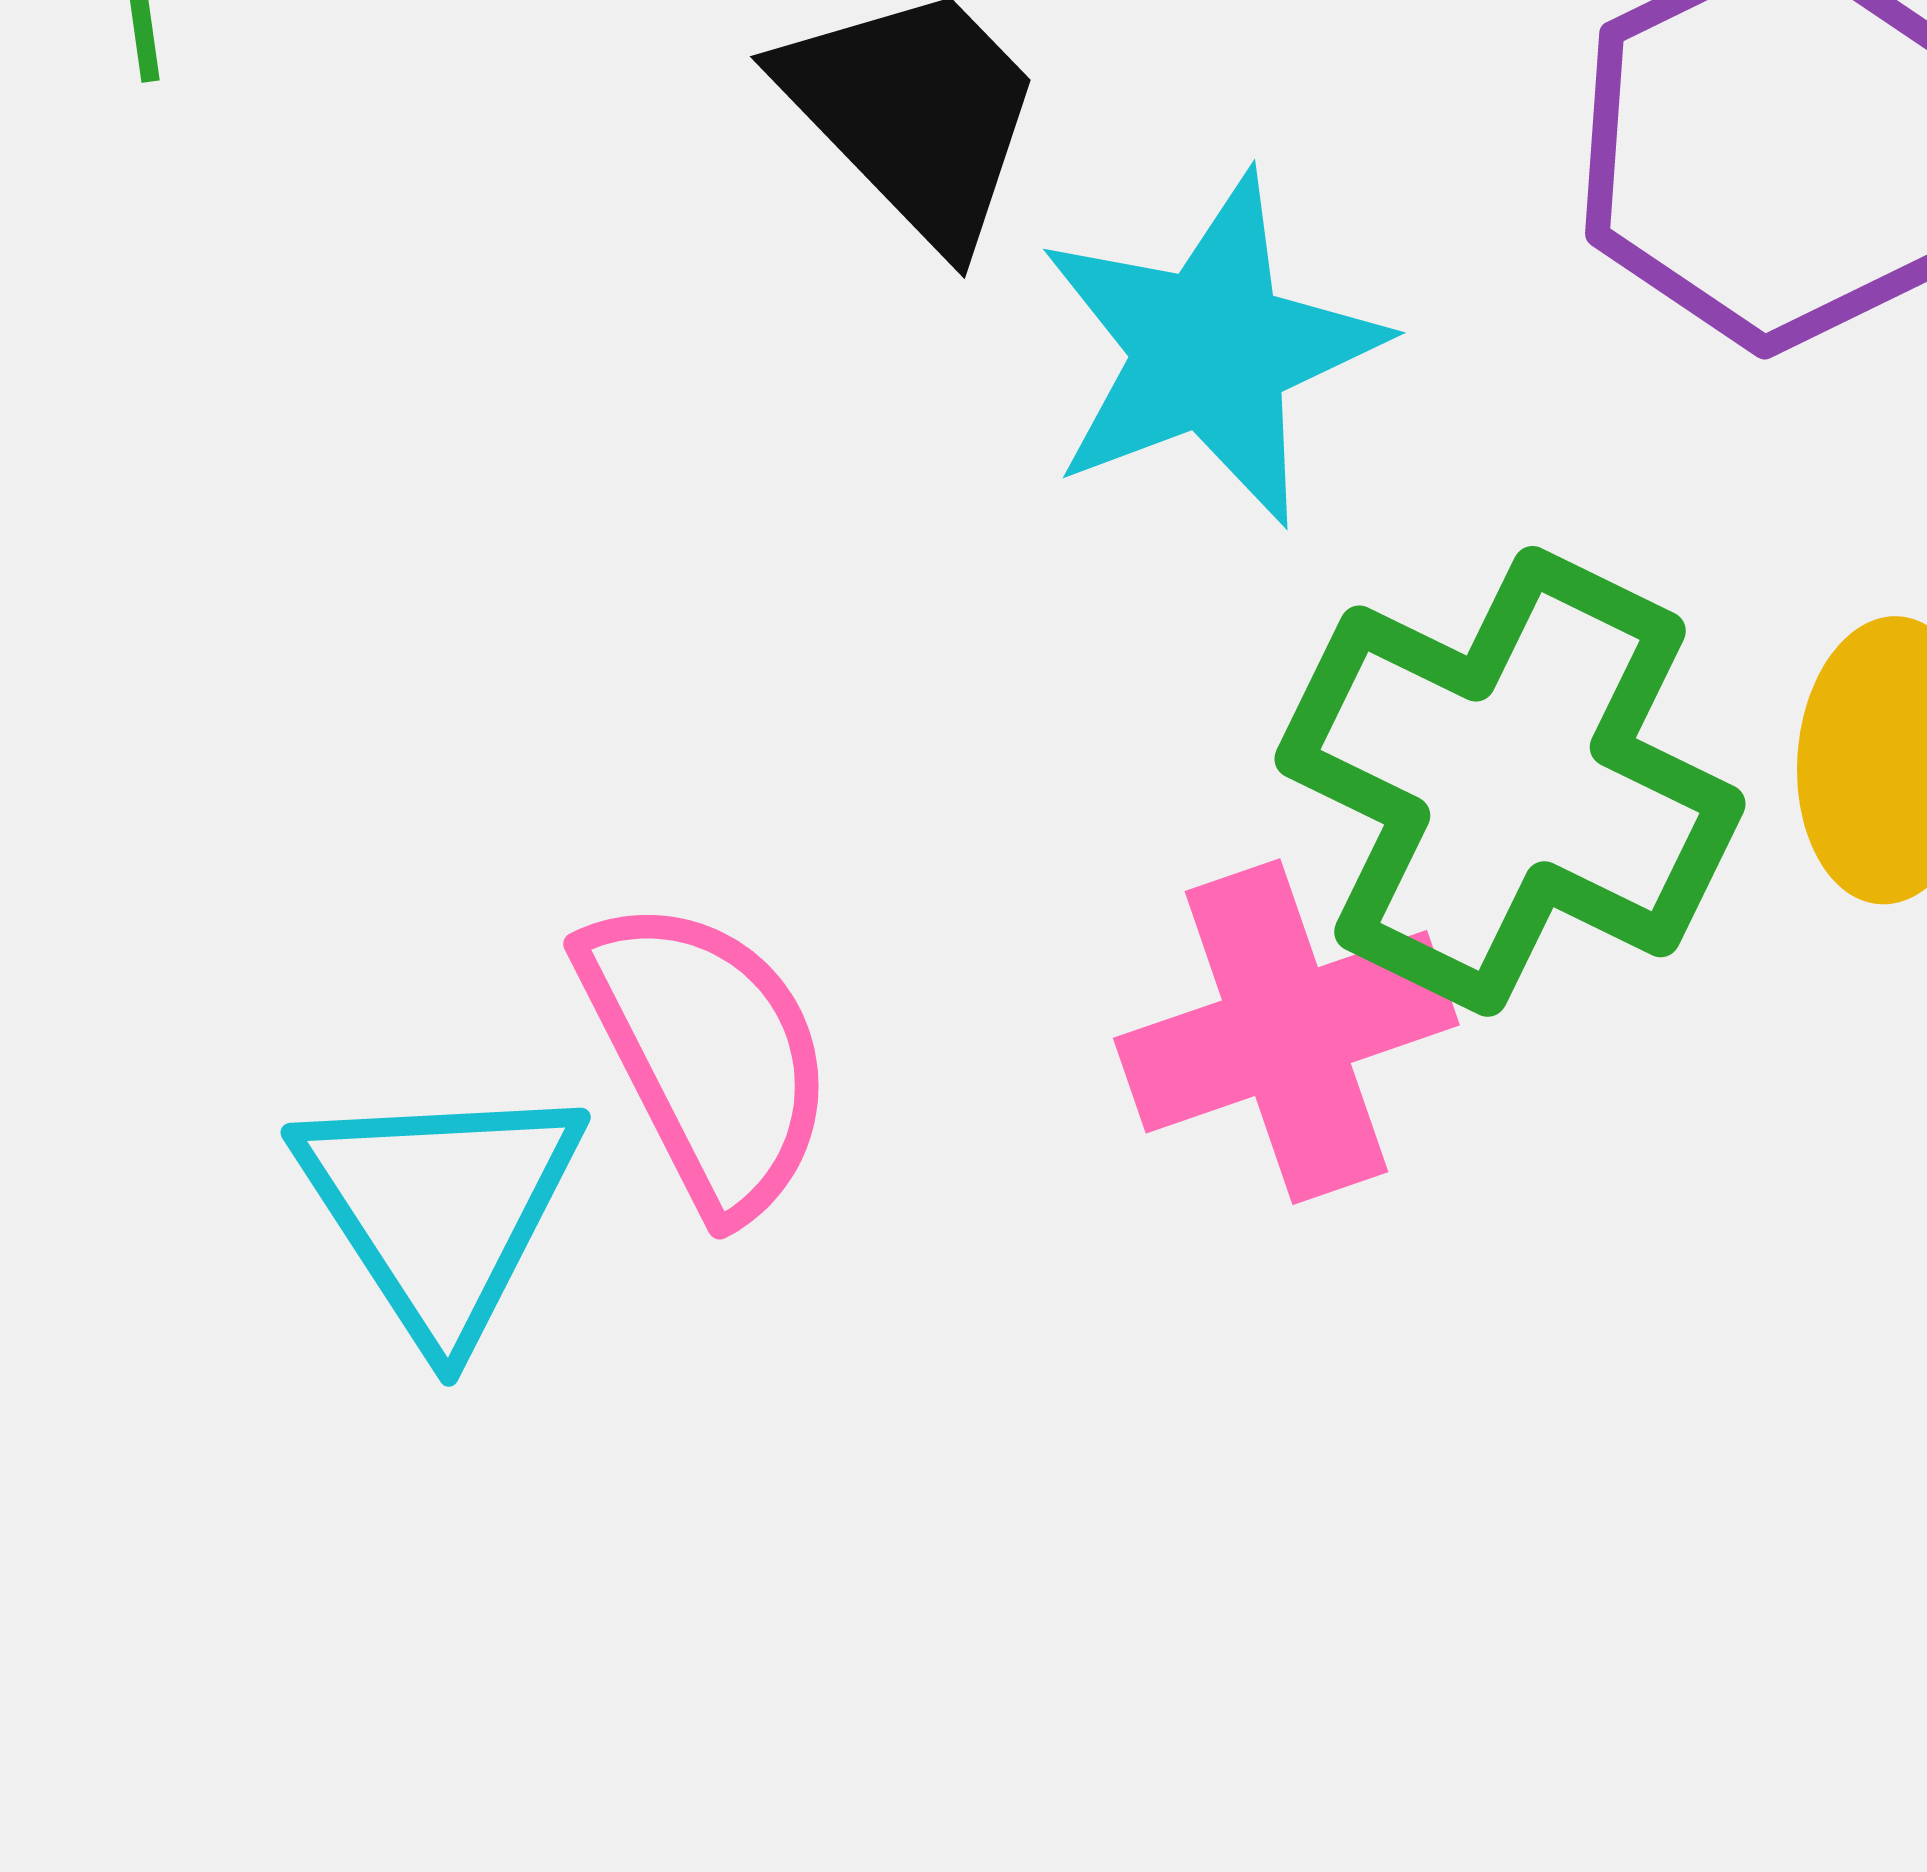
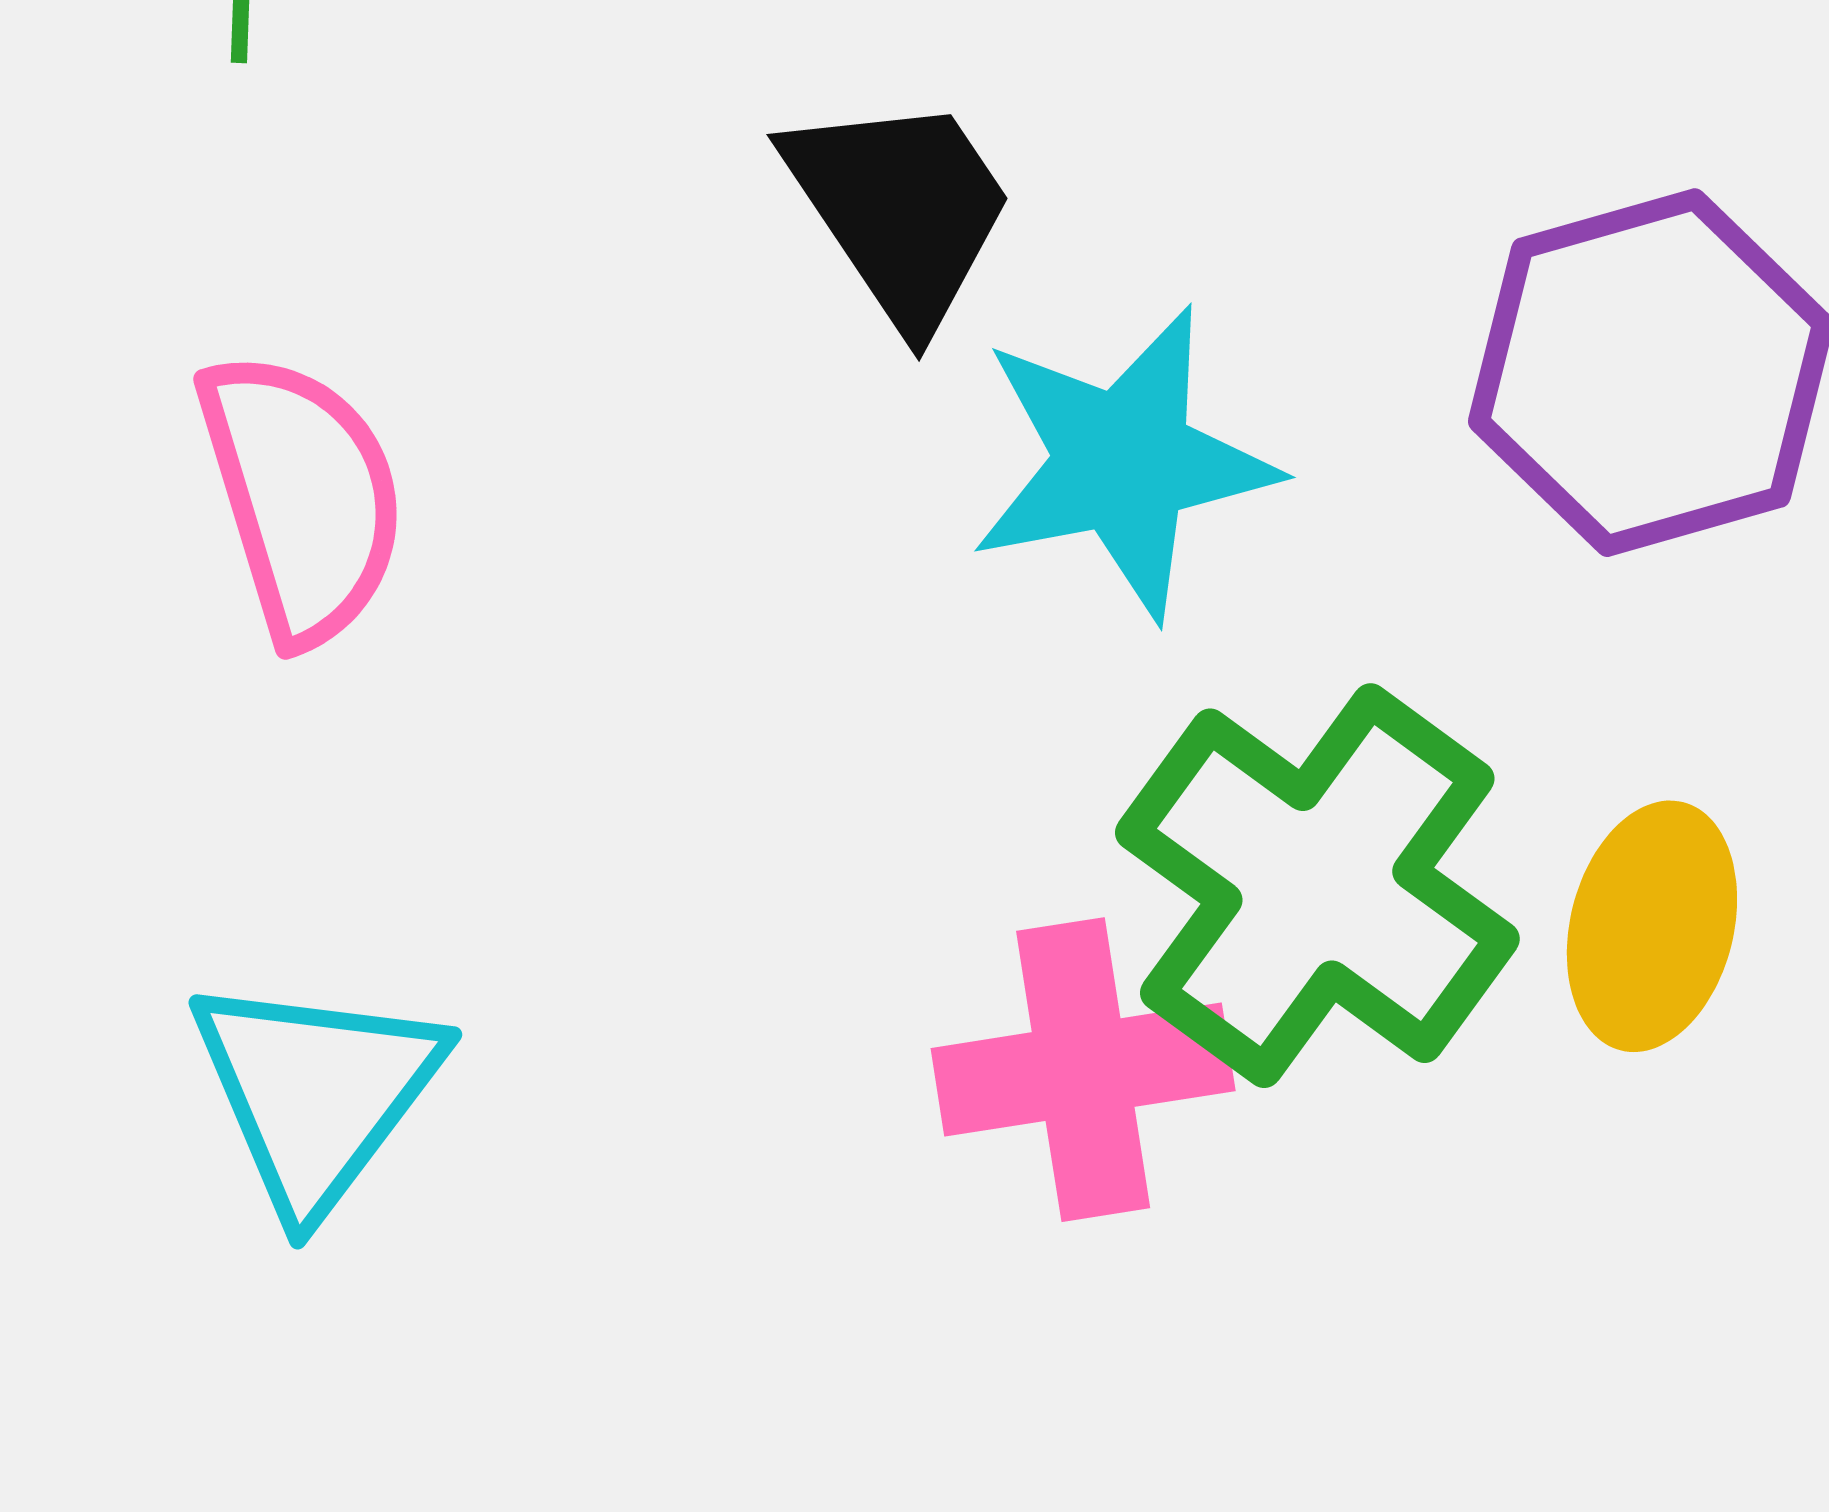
pink semicircle: (708, 1055) -> (302, 497), moved

